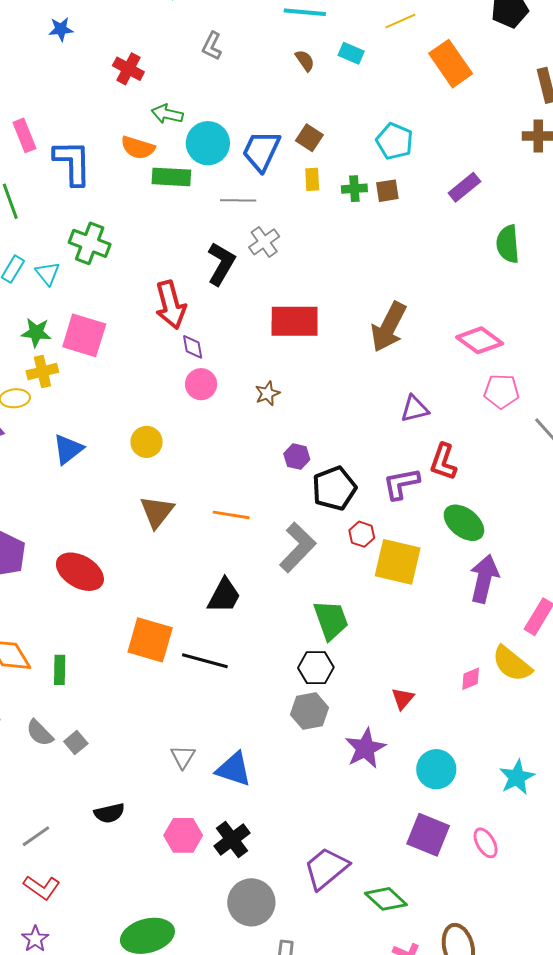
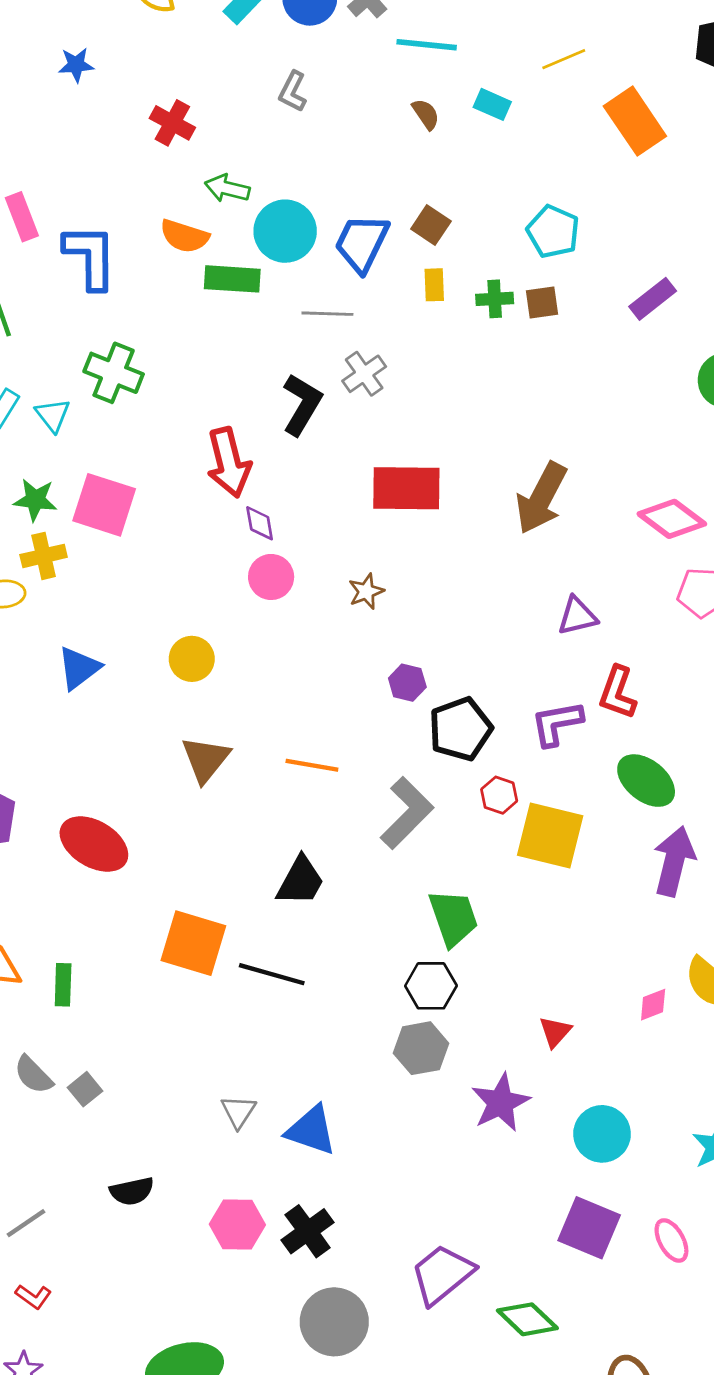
red L-shape: (42, 887) -> (33, 1297), size x0.7

